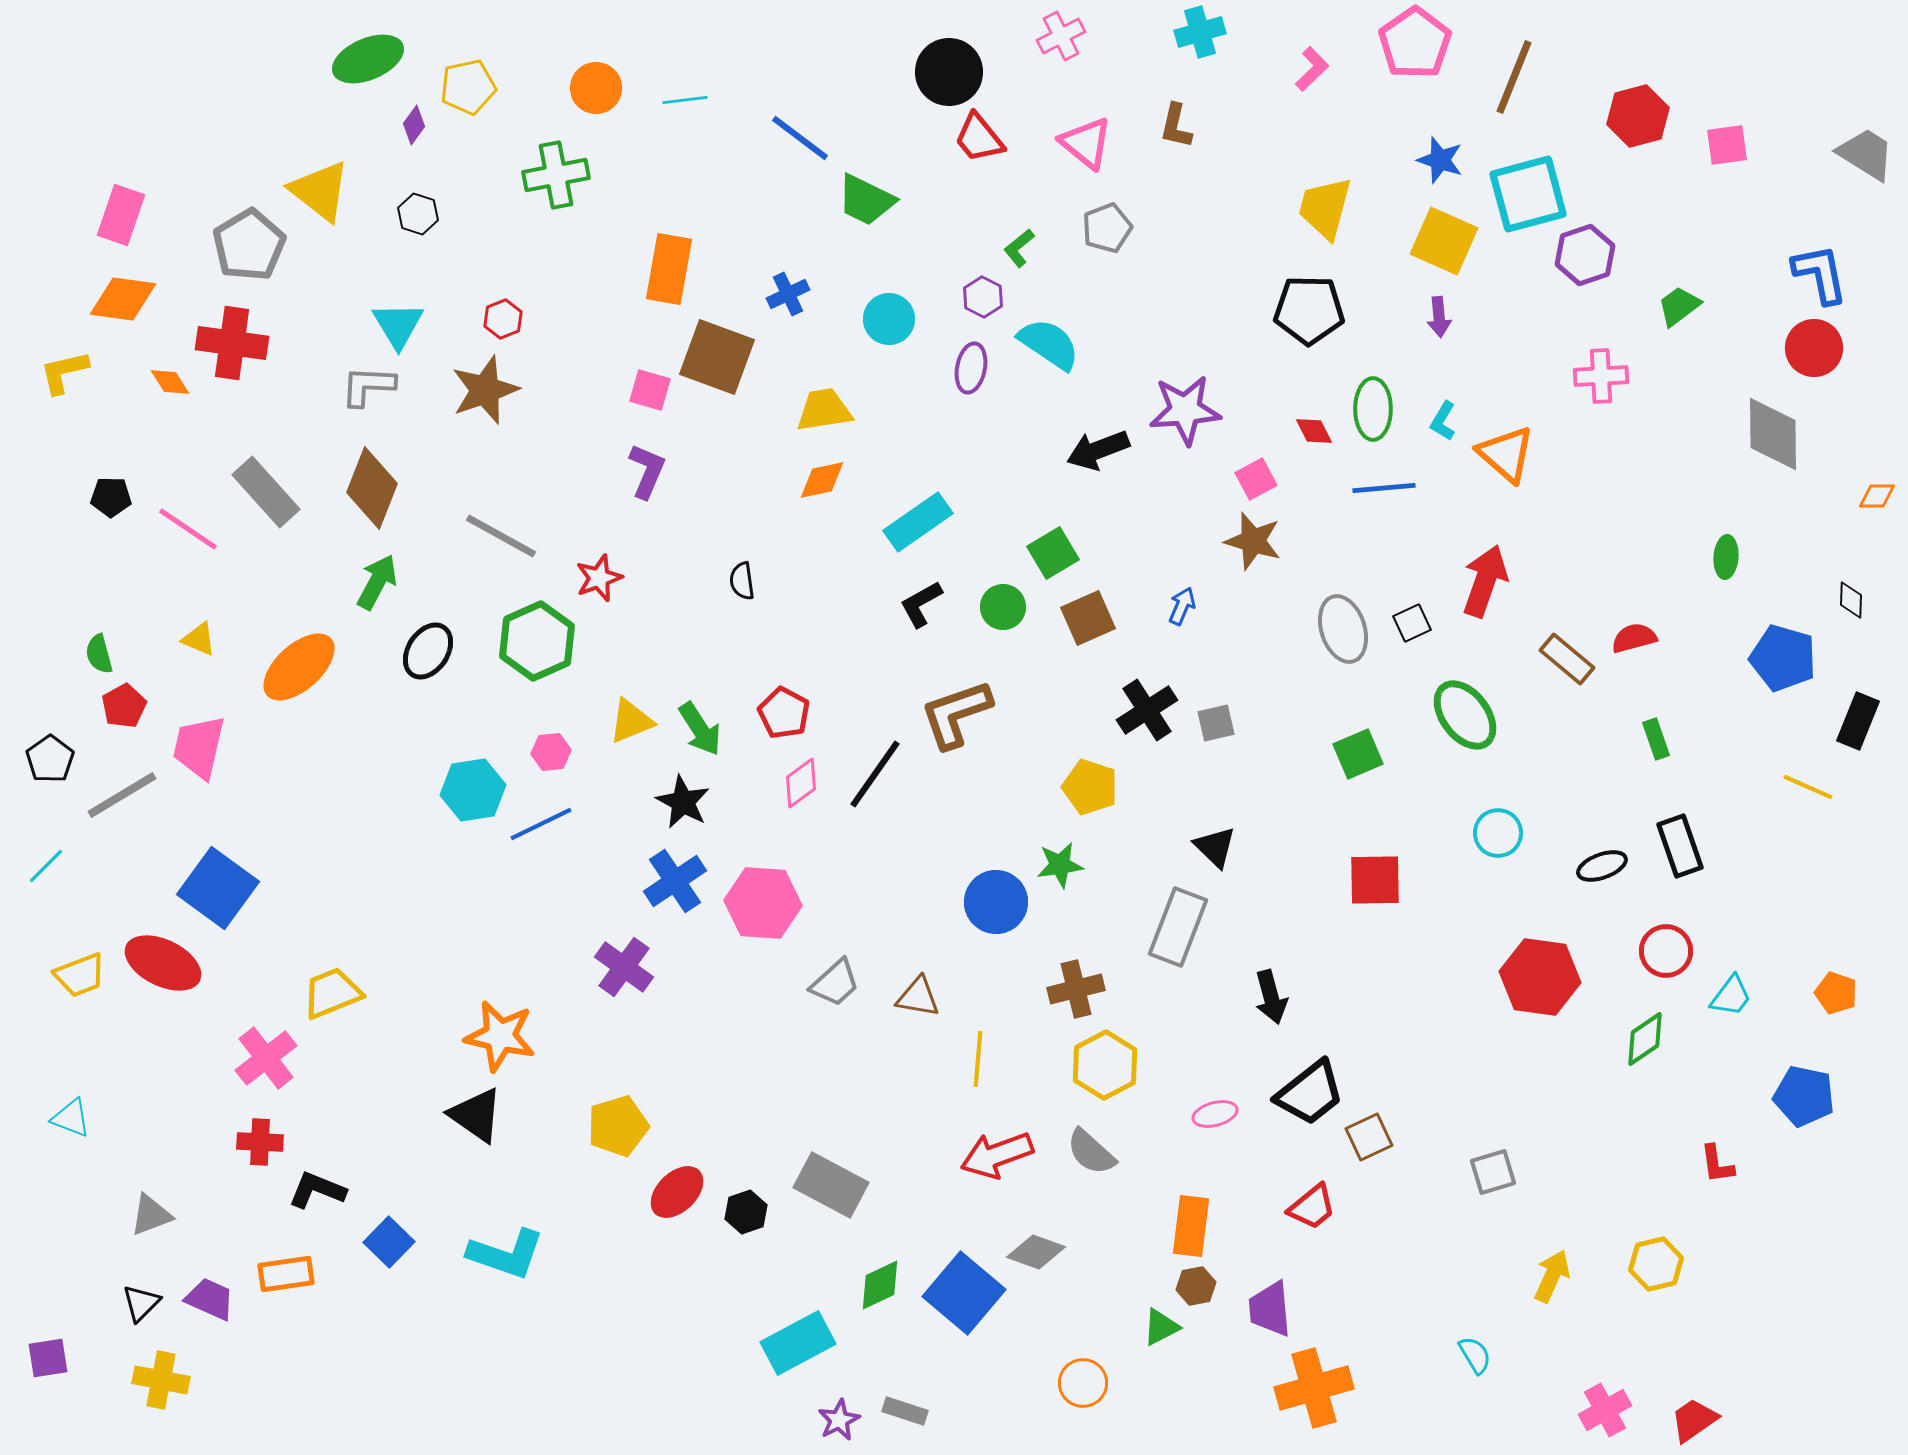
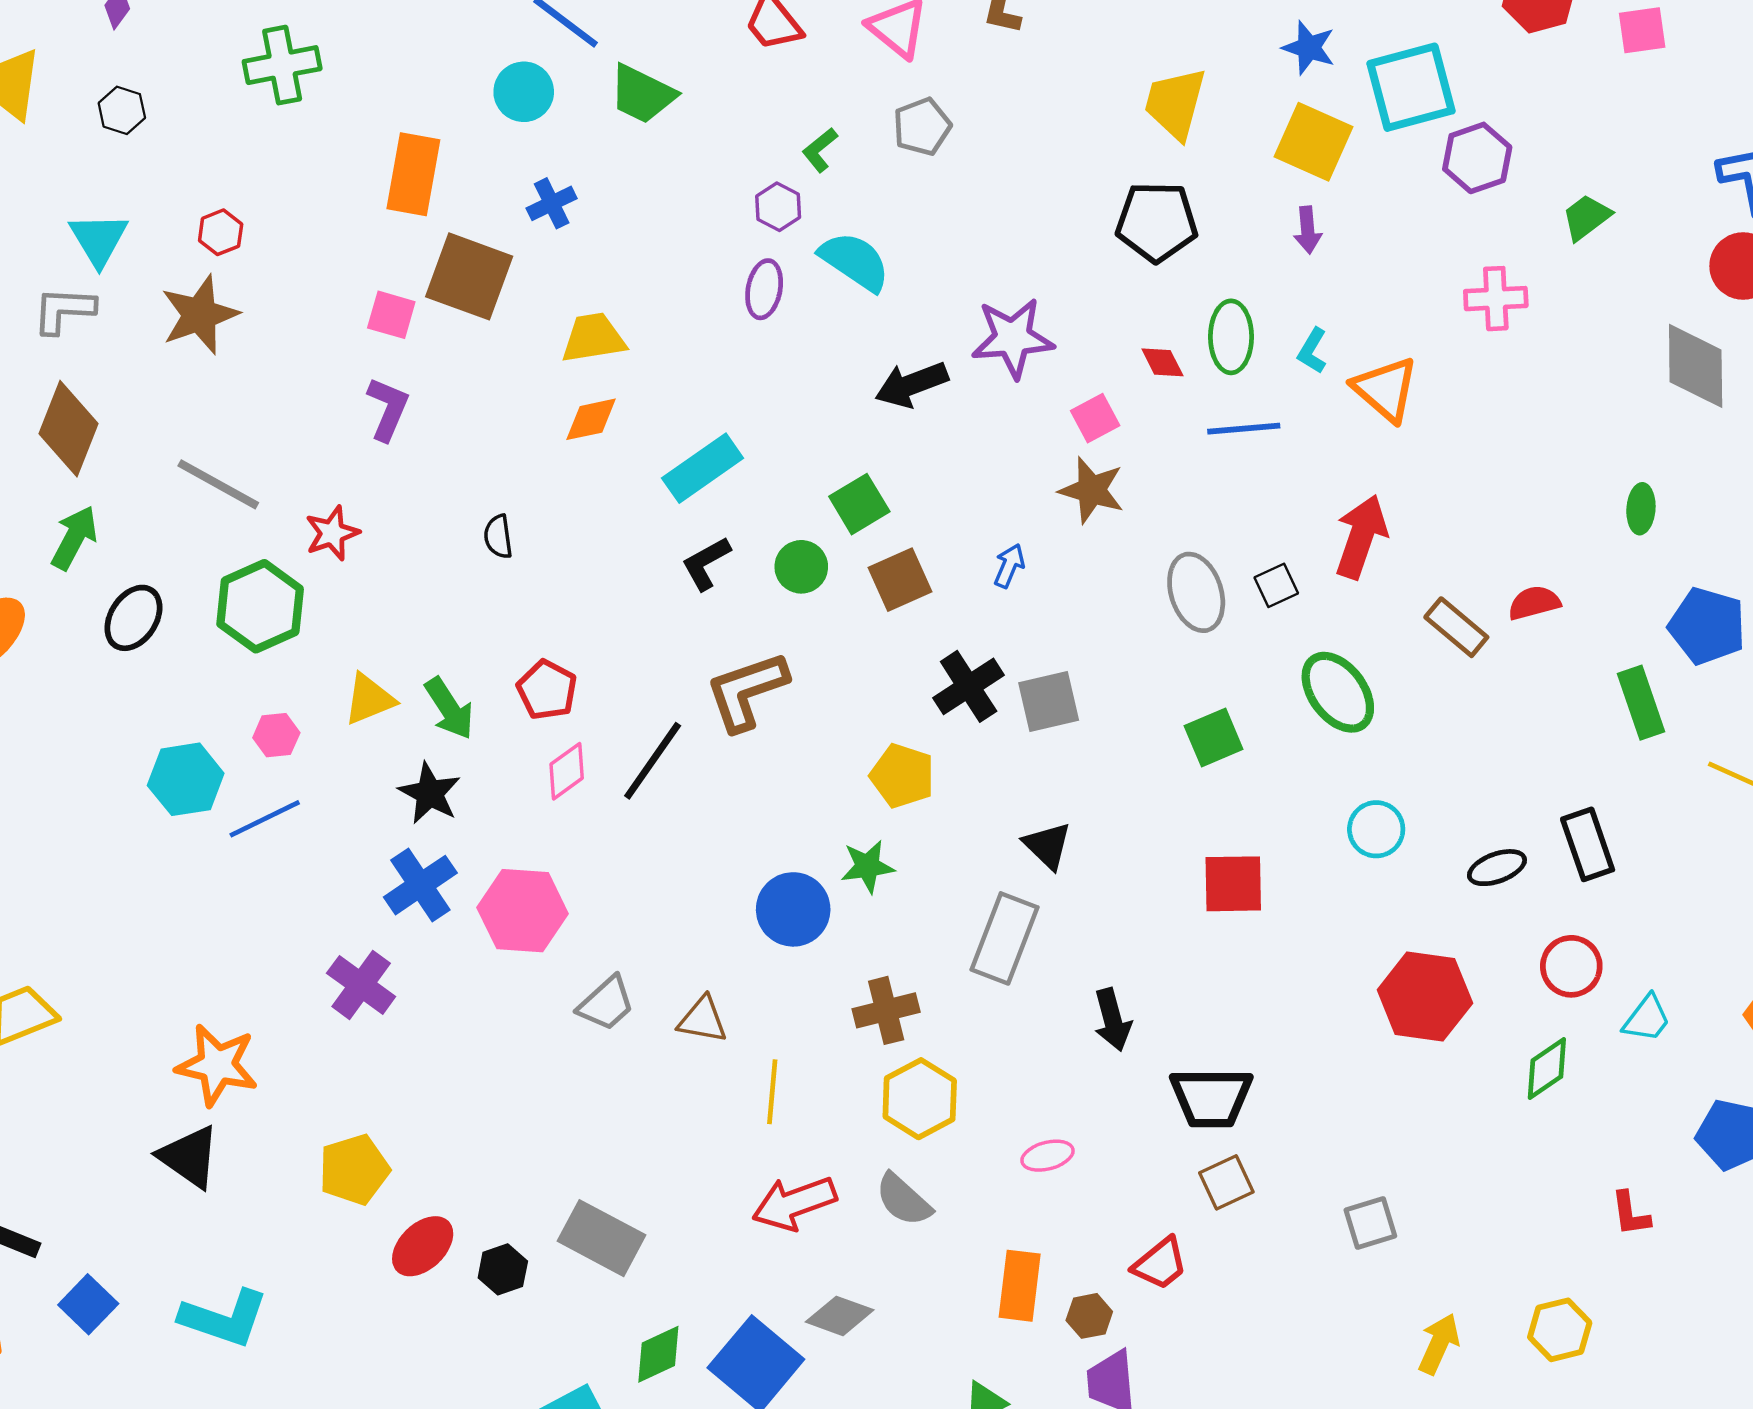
cyan circle: (889, 319) -> (524, 92), moved
gray square: (1216, 723) -> (1049, 702), size x1.4
green rectangle: (1656, 739) -> (1641, 703), moved, size x1.5
black trapezoid: (1310, 1093) -> (1211, 1098), moved, turned 38
brown hexagon: (1196, 1286) -> (1089, 1316), moved

